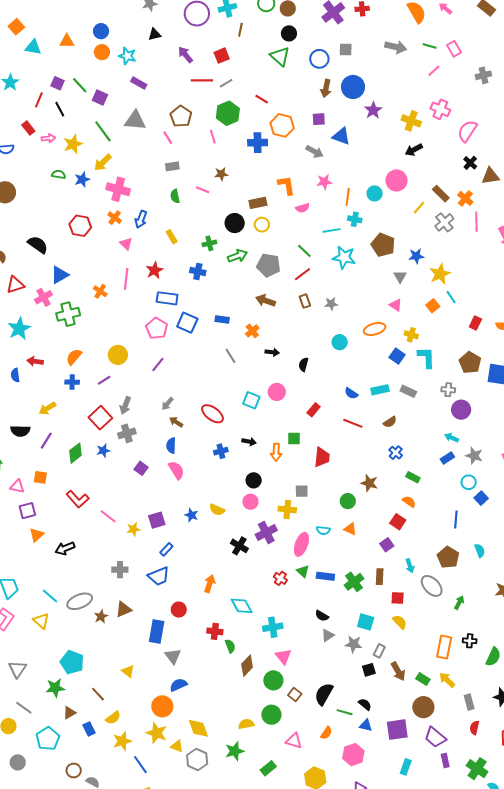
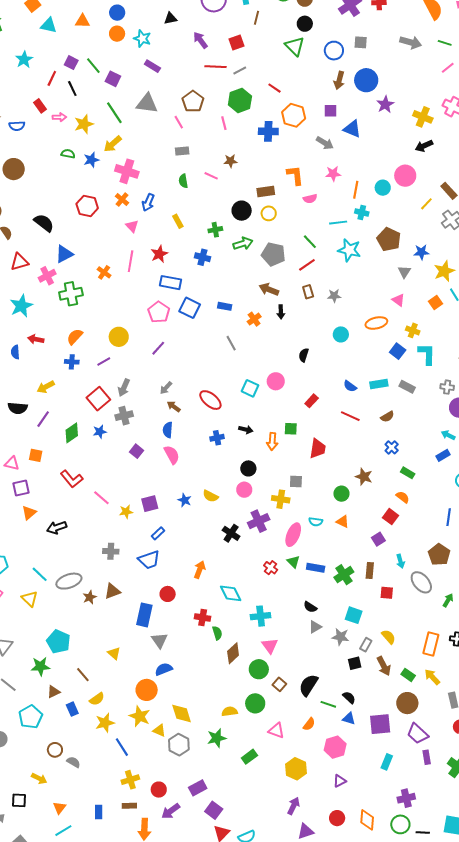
black arrow: (272, 352) -> (281, 312), moved, turned 80
yellow semicircle: (400, 622) -> (389, 637), moved

